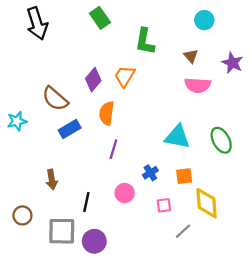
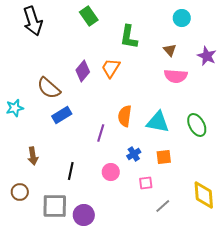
orange semicircle: (107, 113) -> (125, 116), moved
brown arrow: (52, 180) -> (33, 156), moved
black line: (86, 202) -> (71, 171), moved
yellow diamond: (207, 203) -> (204, 195), moved

